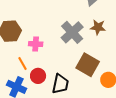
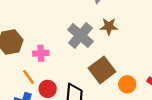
brown square: (88, 65) -> (102, 70), turned 30

